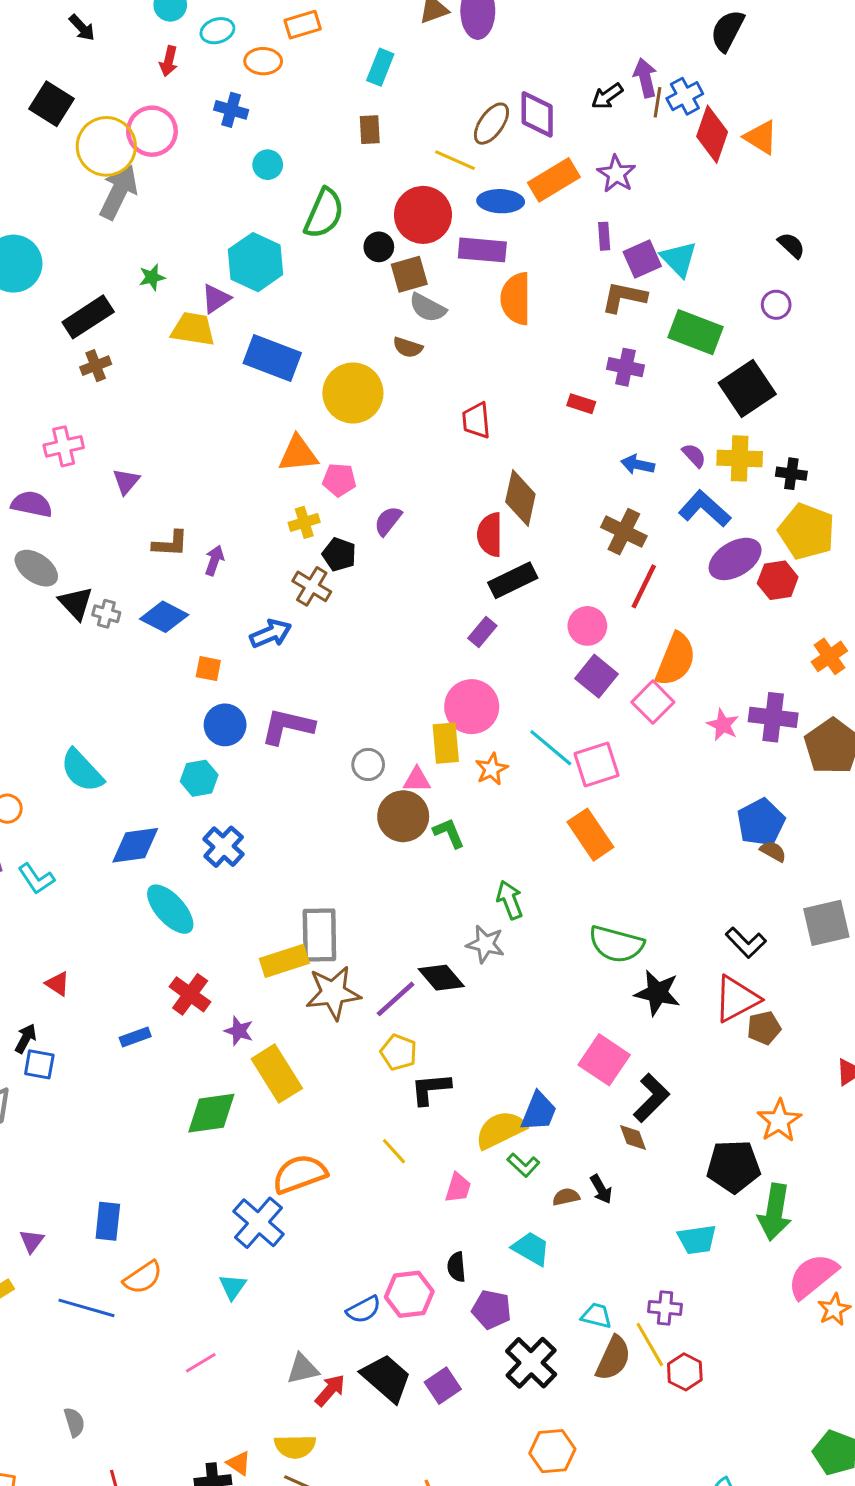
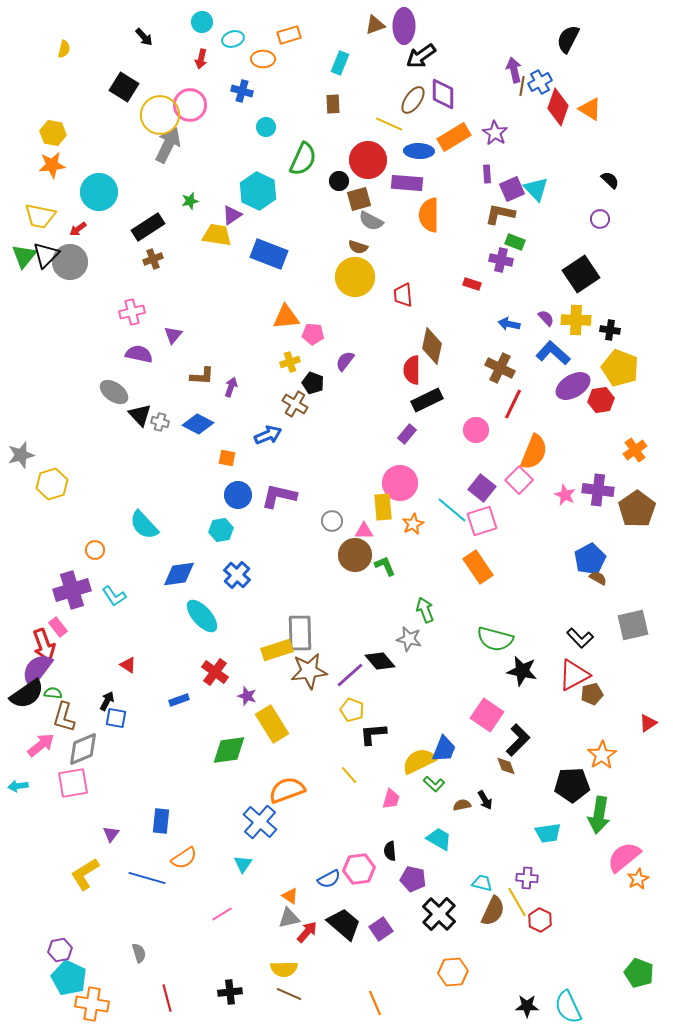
black arrow: (607, 96) -> (421, 56), moved, size x1.4
green rectangle: (695, 332) -> (515, 242), moved, size x0.6
yellow circle: (353, 393) -> (355, 277), moved
purple semicircle: (32, 504) -> (139, 354), moved
purple square: (597, 676) -> (482, 488), moved
orange triangle: (239, 1463) -> (290, 896), moved

